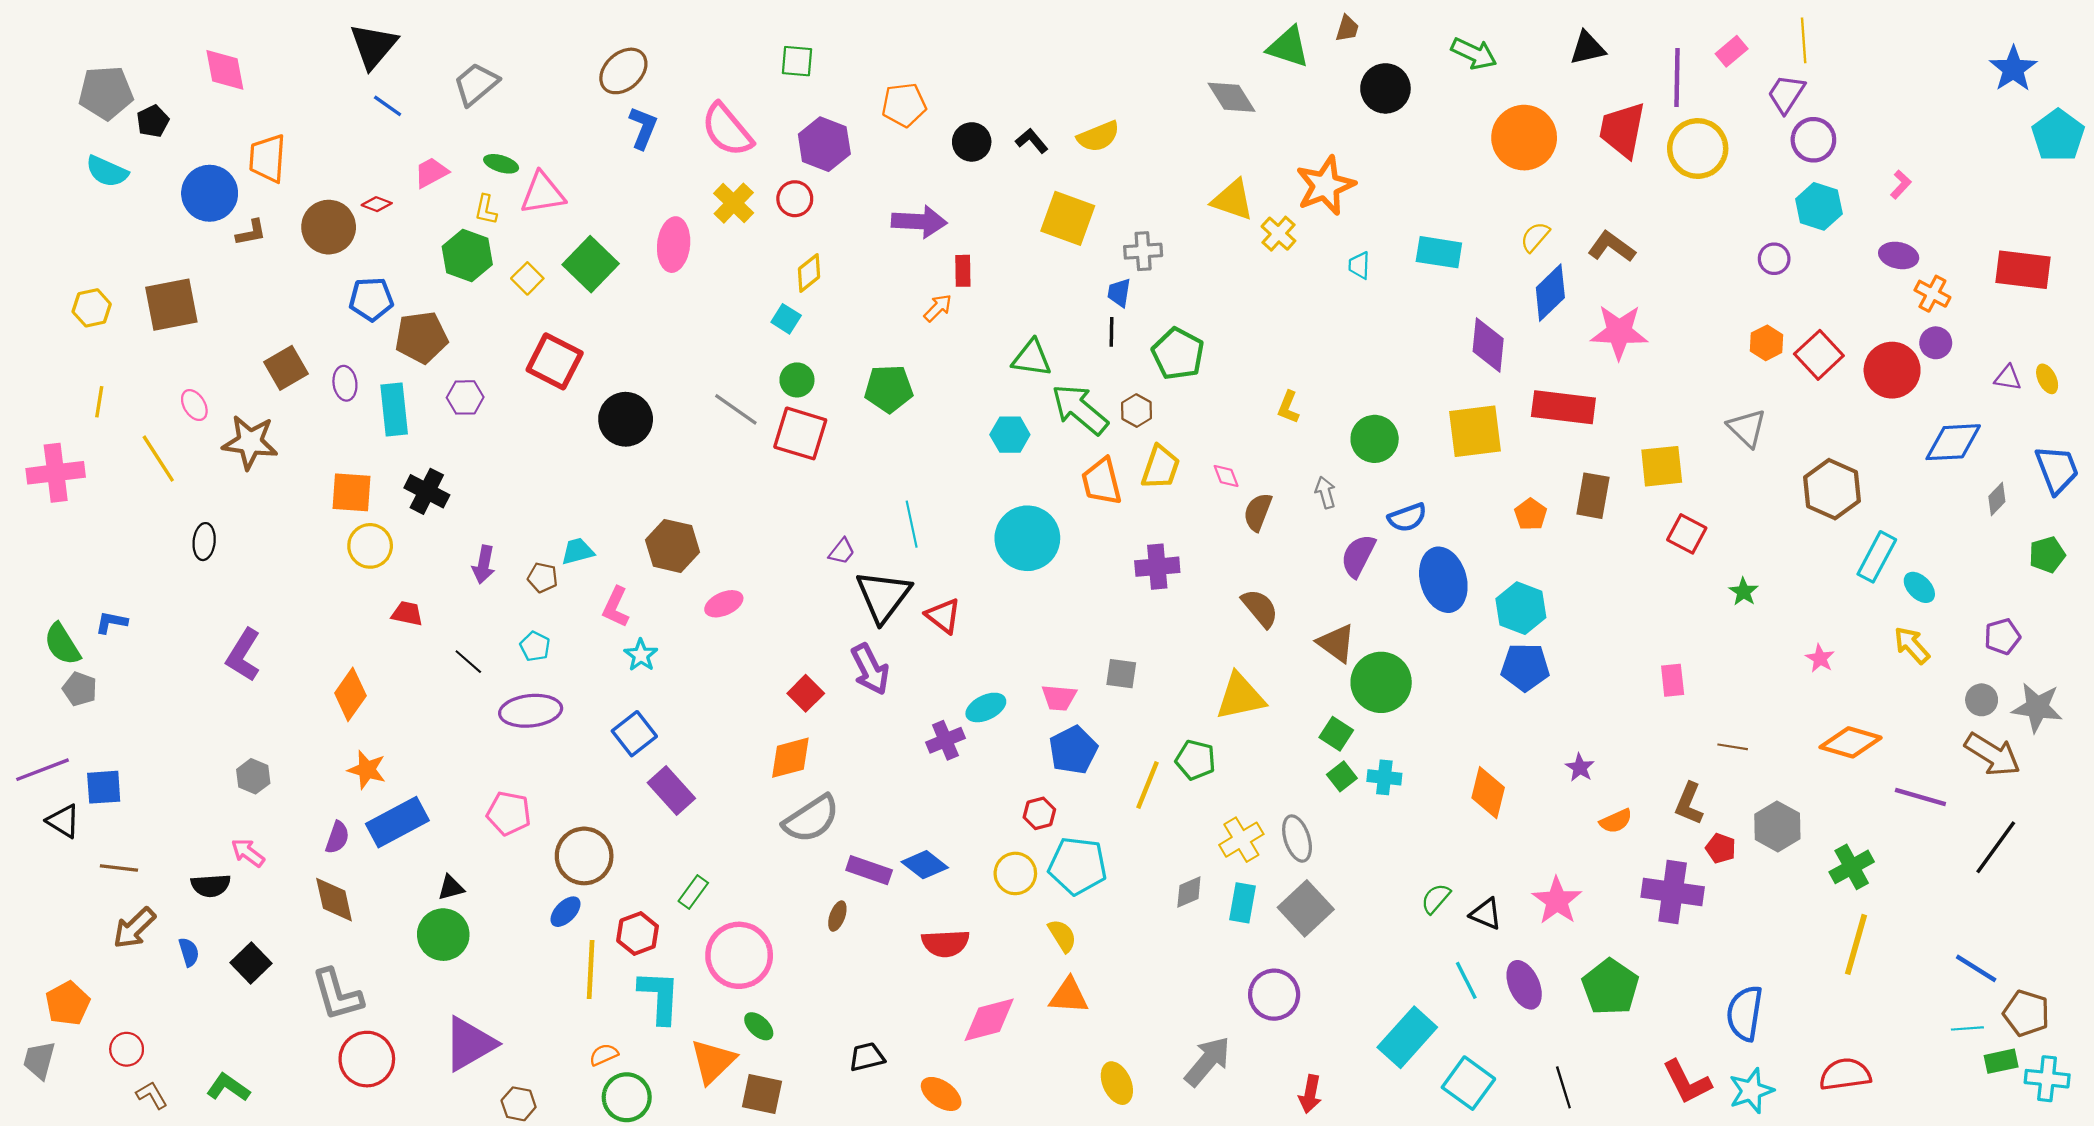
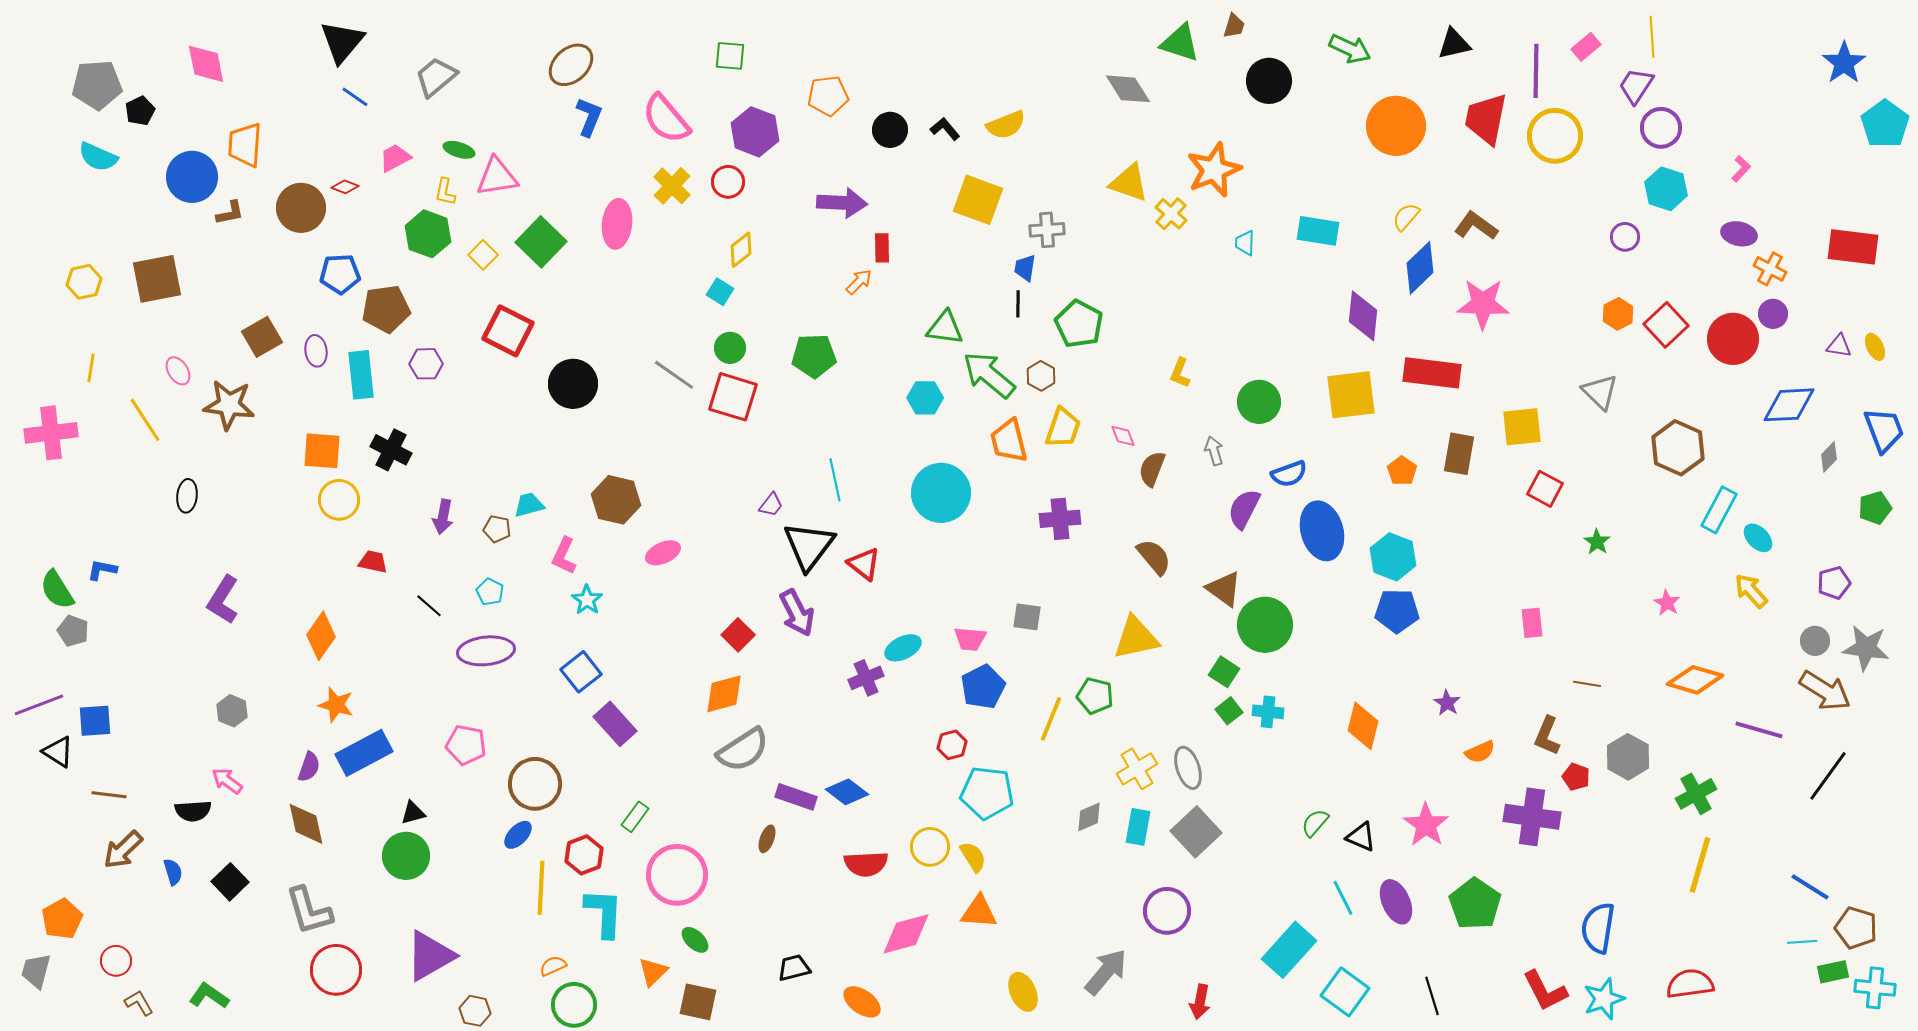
yellow circle: (1015, 873) -> (930, 847), moved
orange triangle: (713, 1061) -> (653, 972), size x0.7

